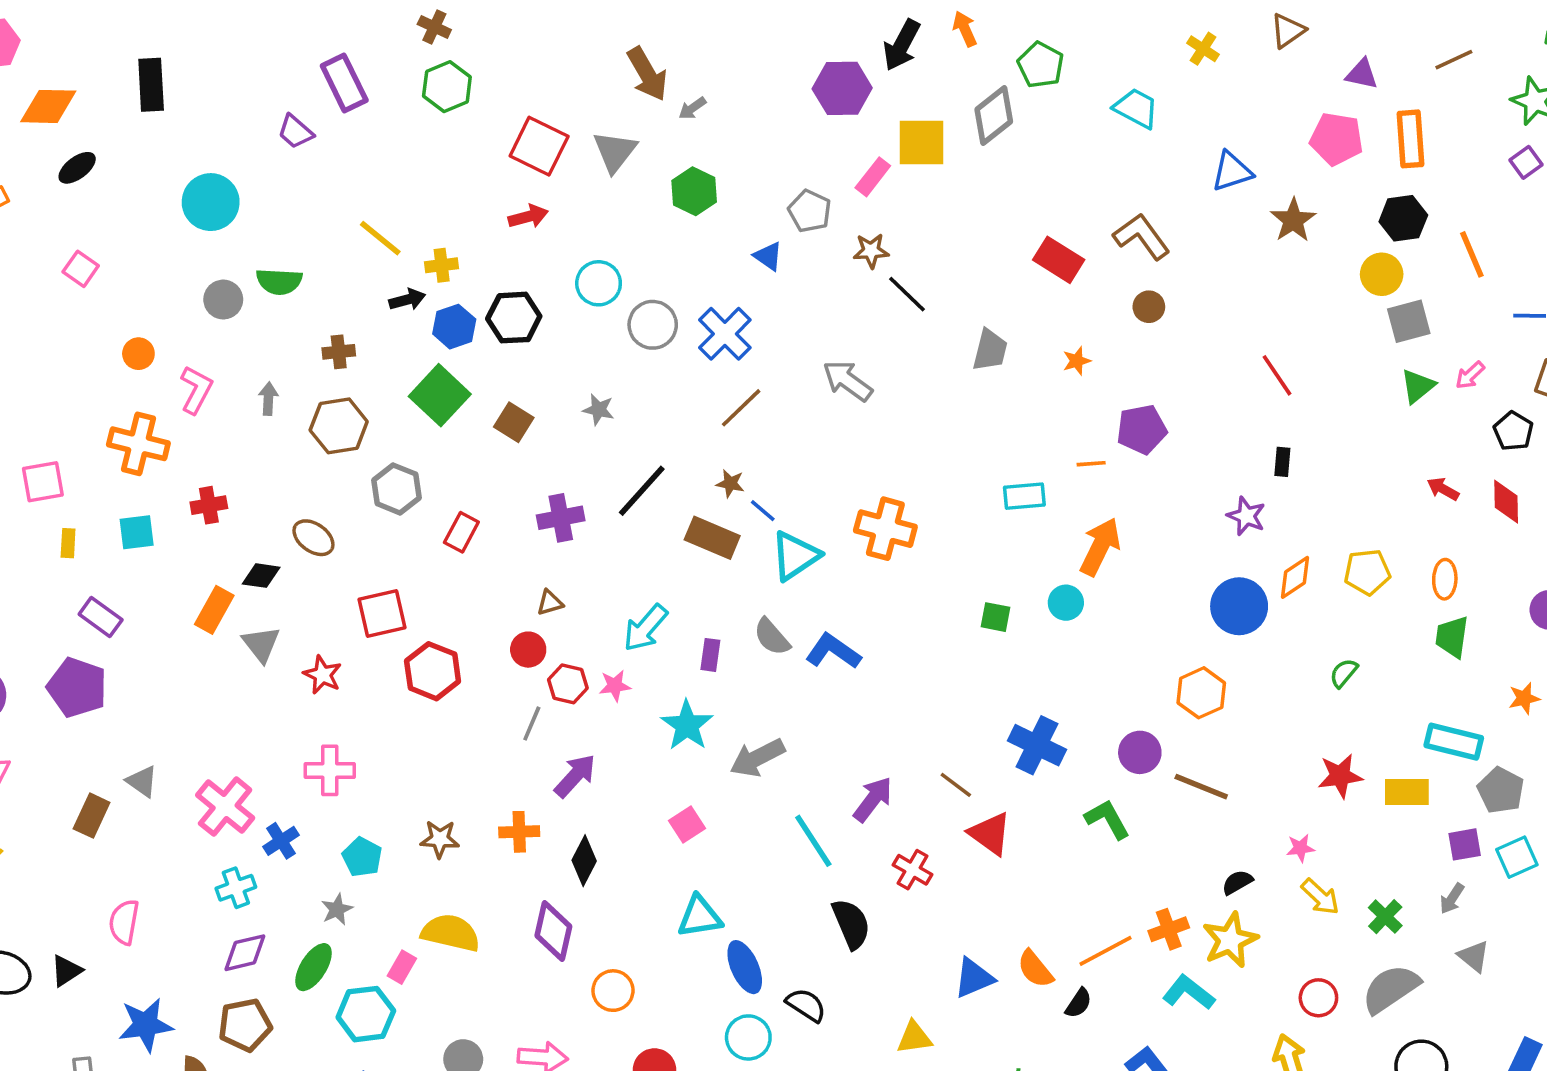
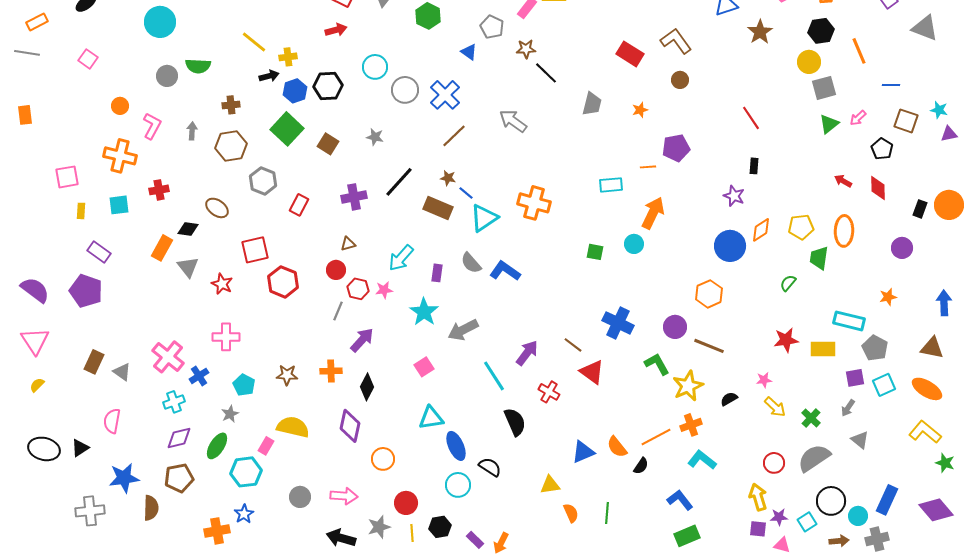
orange ellipse: (1445, 579) -> (844, 231), size x1.4
green trapezoid: (1452, 637) -> (819, 258), moved
gray triangle: (142, 781) -> (122, 372), moved
yellow star: (1230, 940) -> (688, 386), moved

